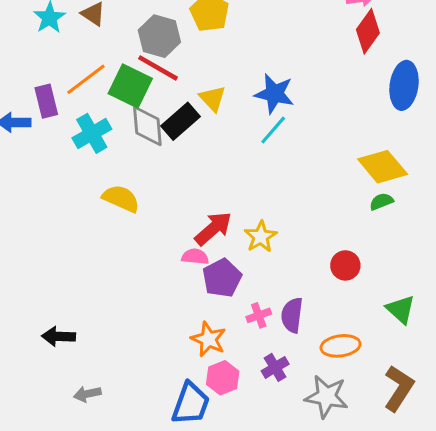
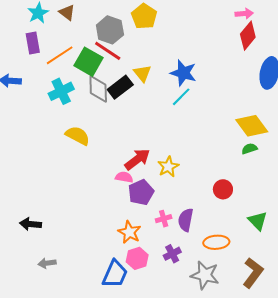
purple rectangle: (46, 101) -> (33, 43), moved

